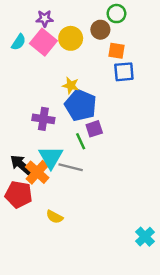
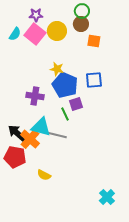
green circle: (116, 14) -> (82, 11), moved
blue square: (124, 72) -> (94, 80), moved
cyan triangle: (51, 157) -> (41, 127), turned -45
cyan cross: (145, 237) -> (107, 197), moved

